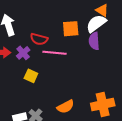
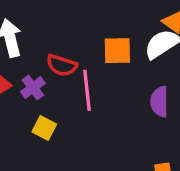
purple semicircle: (94, 41) -> (159, 102), moved
pink line: (54, 53) -> (87, 90), turned 75

